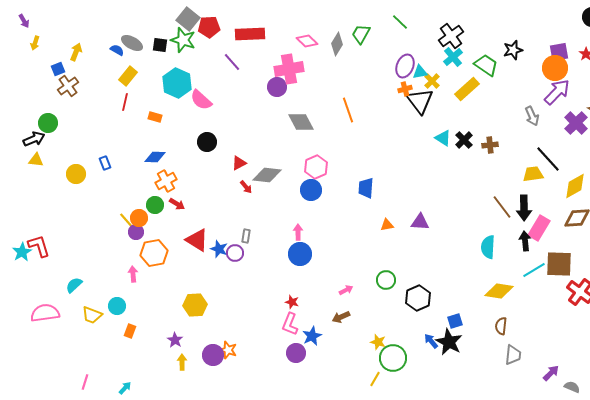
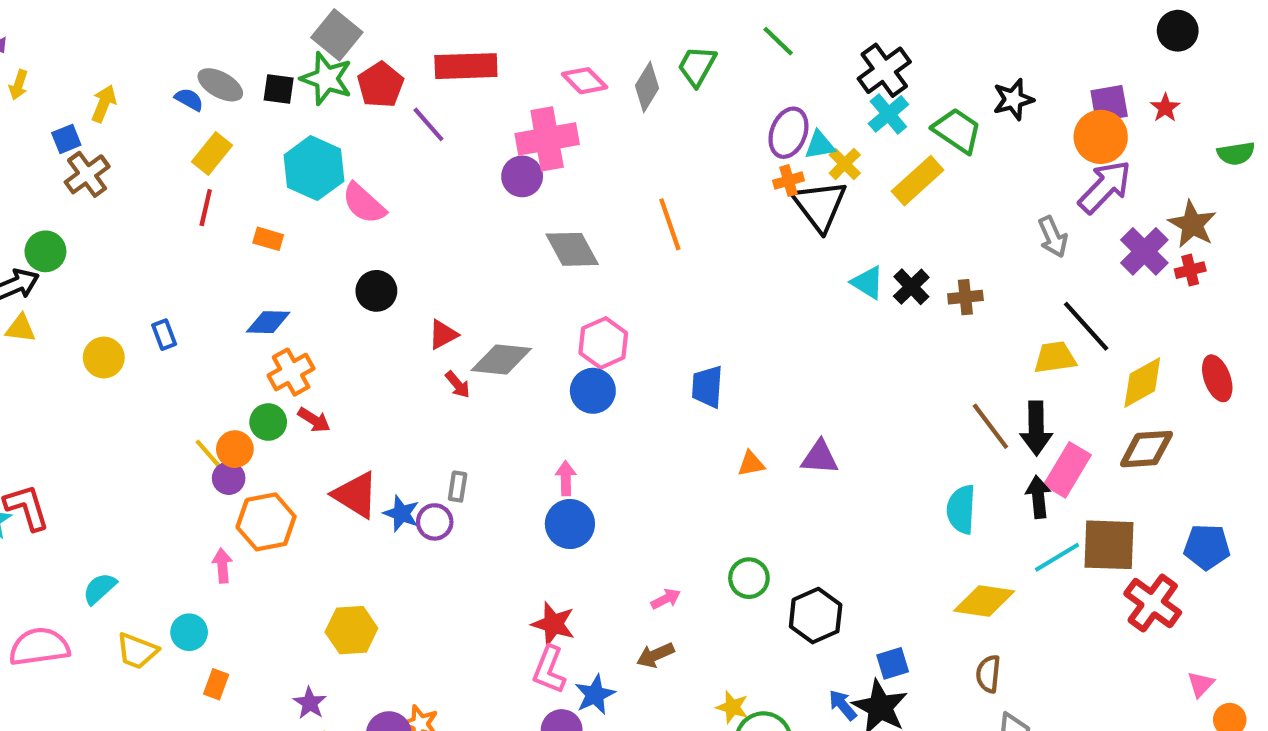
red pentagon: (209, 27) -> (381, 85), moved, turned -30
red star: (292, 302) -> (553, 624), size x1.5

